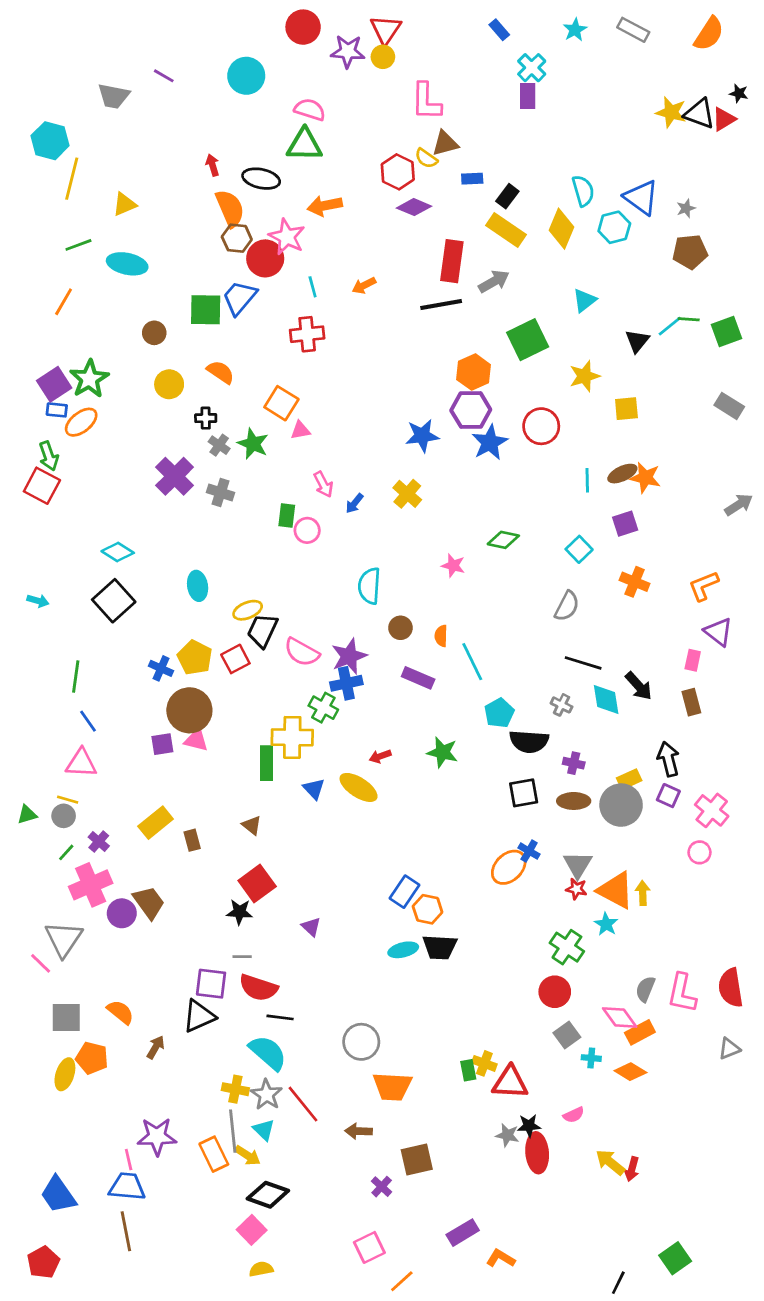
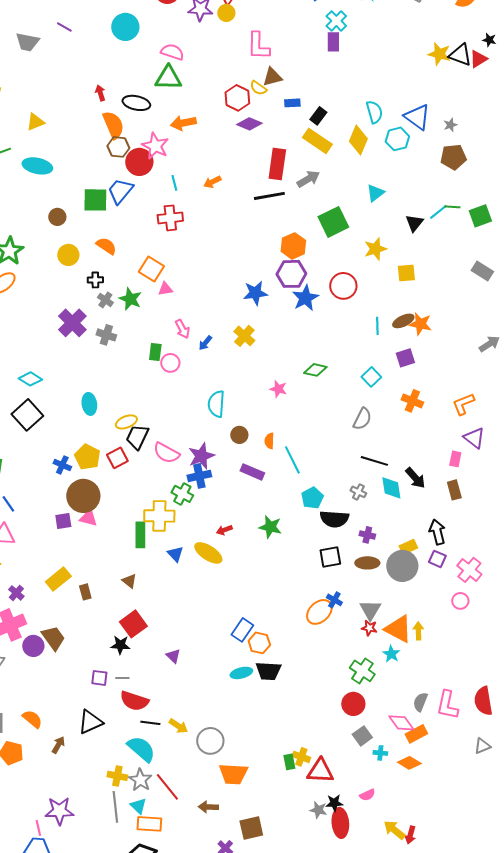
purple square: (211, 984) -> (99, 678), moved, size x0.7
orange rectangle: (214, 1154) -> (149, 824), moved, turned -60
yellow arrow: (248, 1155) -> (178, 726), moved

